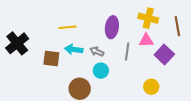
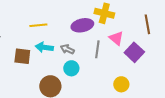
yellow cross: (148, 18) -> (104, 13), moved
purple ellipse: (112, 27) -> (82, 25), turned 70
pink triangle: (146, 40) -> (116, 38), turned 42

